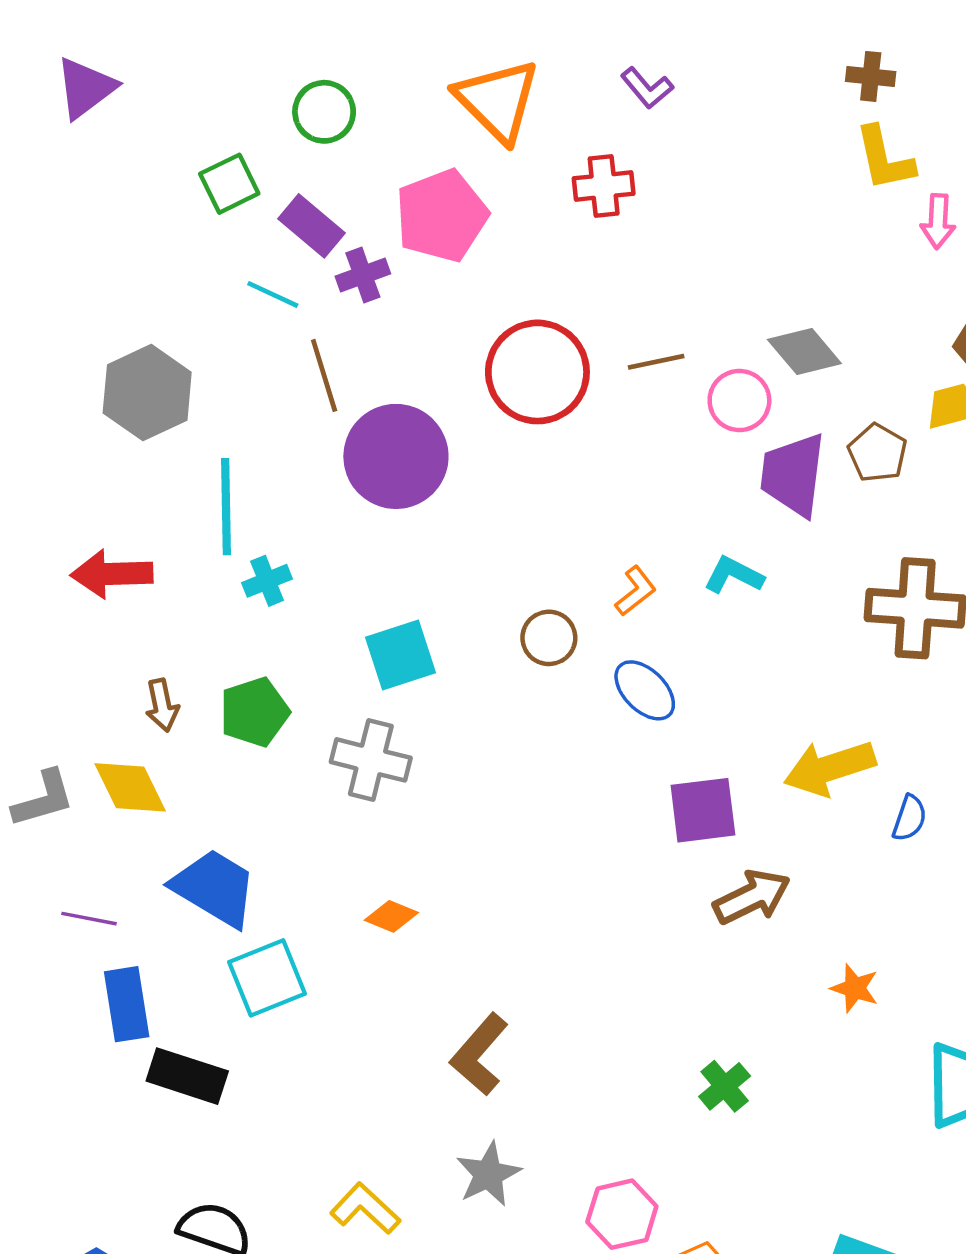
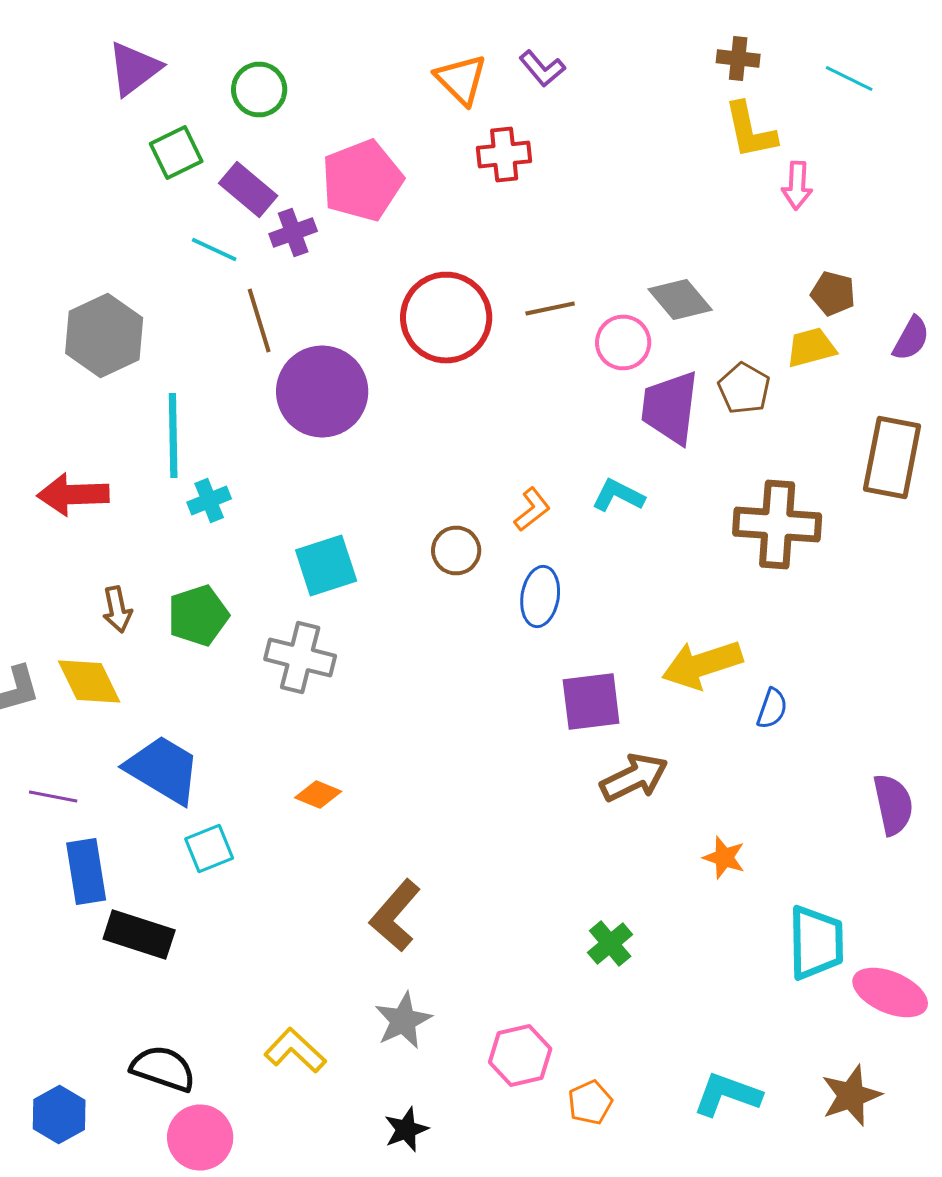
purple triangle: (86, 88) -> (134, 68), moved
orange triangle: (498, 100) -> (461, 80), moved, size x0.7
blue ellipse: (645, 690) -> (540, 596), turned 54
cyan square: (267, 978) -> (209, 848), size x0.7

